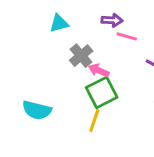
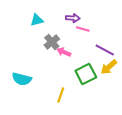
green square: (102, 92) -> (86, 74), moved
yellow line: (94, 120) -> (61, 95), moved

